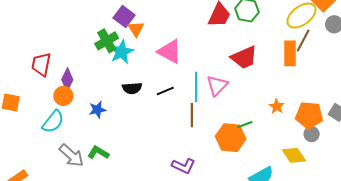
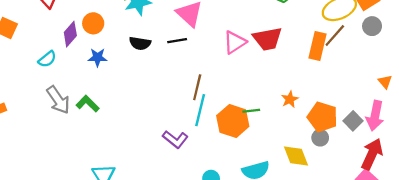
purple diamond: (67, 80) -> (70, 34), moved
pink triangle: (217, 85) -> (235, 42), moved
cyan line: (196, 87) -> (200, 110), moved
black line: (165, 91) -> (177, 41), moved
orange circle: (63, 96) -> (93, 23), moved
cyan semicircle: (53, 122) -> (47, 59), size x0.7

